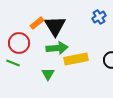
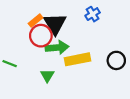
blue cross: (99, 17) -> (93, 14), moved
red circle: (19, 43) -> (41, 36), moved

